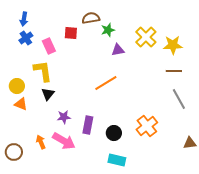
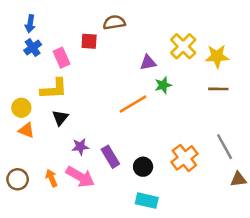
green star: (108, 30) -> (163, 85), moved
yellow L-shape: (43, 71) -> (54, 89), turned 95
gray line: (179, 99) -> (225, 147), moved
purple rectangle: (88, 125) -> (110, 157), turned -42
brown circle: (14, 152) -> (18, 179), moved

